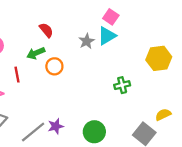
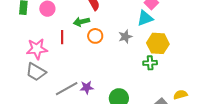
gray star: (87, 41) -> (125, 37), moved
yellow hexagon: (159, 58) -> (158, 43), moved

